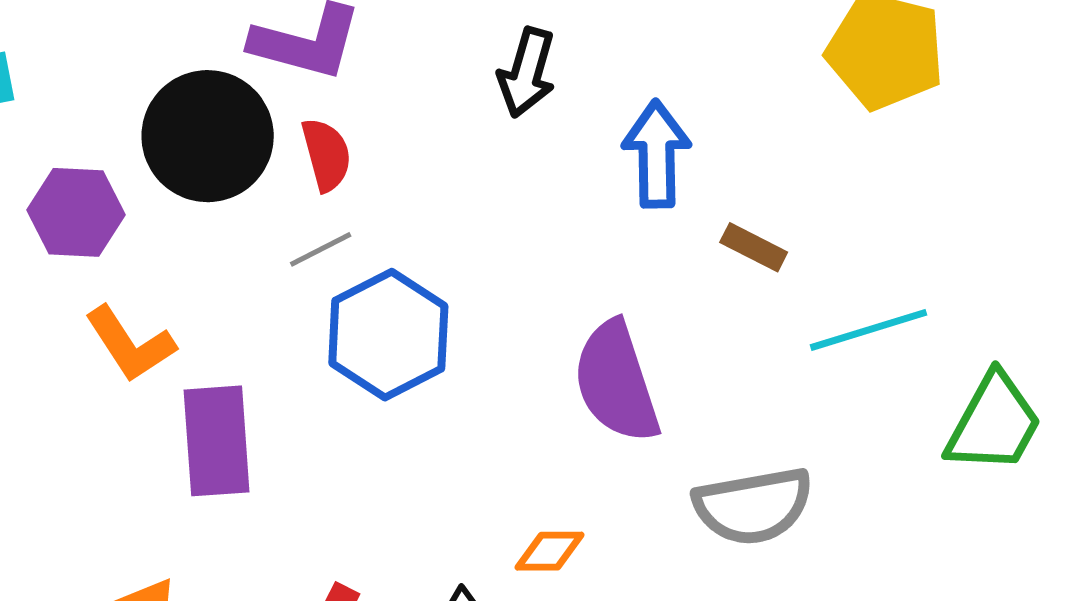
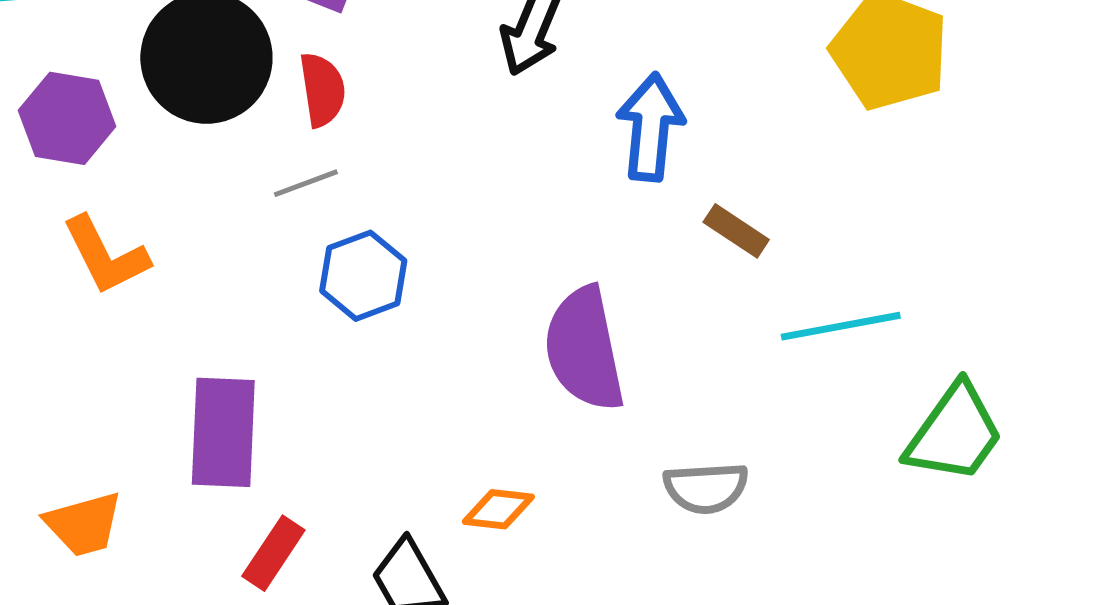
blue hexagon: (388, 335) -> (363, 276), size x0.7
purple rectangle: (217, 441) -> (223, 432), moved
gray semicircle: (753, 506) -> (706, 488), size x0.7

